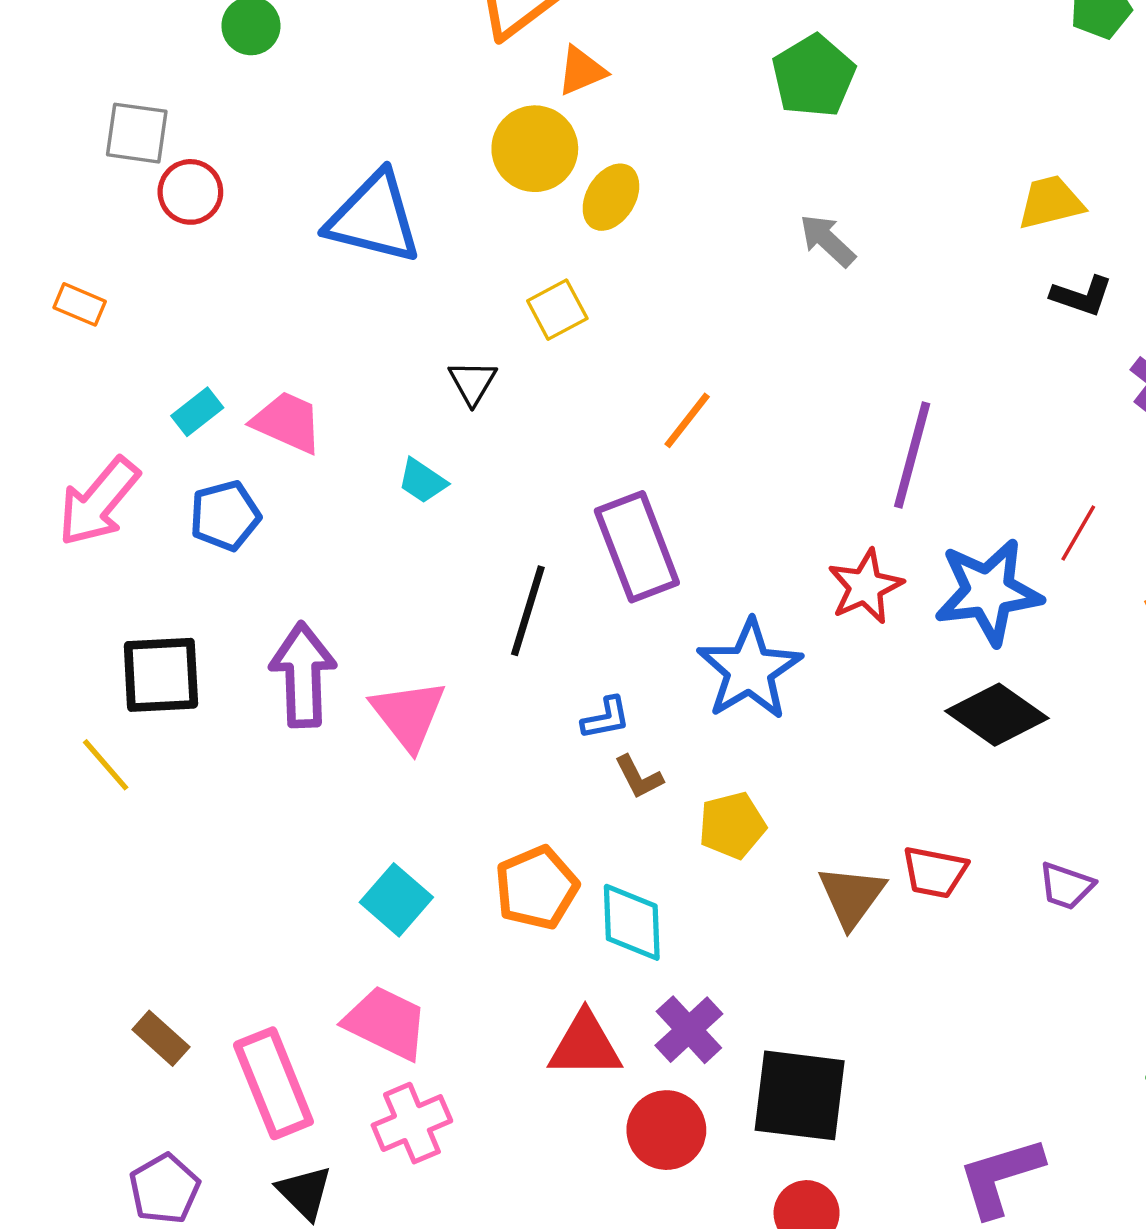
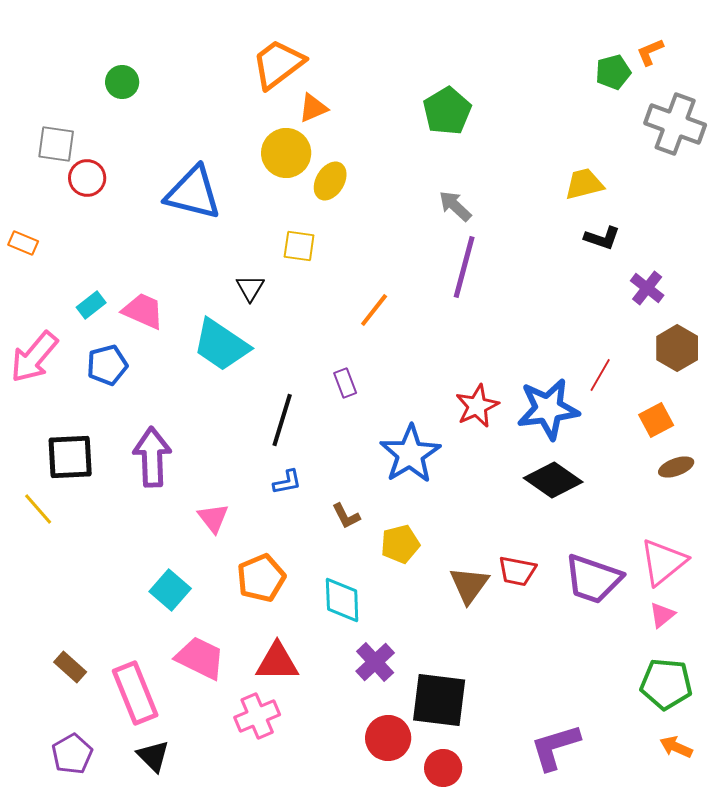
yellow square: (557, 310) -> (299, 246), turned 36
purple line: (912, 455) -> (464, 267), moved
cyan trapezoid: (422, 481) -> (221, 345), size x2.0
purple rectangle: (637, 547) -> (345, 383), size x0.5
pink triangle: (408, 715) -> (213, 518), moved, size x0.7
blue L-shape: (606, 718) -> (287, 482), moved
purple trapezoid: (1066, 886) -> (593, 579), size x1.8
orange pentagon: (537, 888) -> (261, 578), moved
cyan square: (396, 900) -> (170, 590), moved
red triangle: (585, 1045) -> (277, 662), moved
pink cross: (412, 1123) -> (257, 716), moved
red circle: (666, 1130) -> (388, 738), moved

